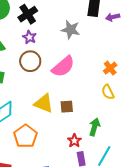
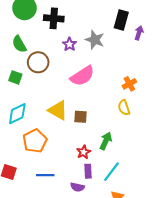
black cross: (28, 14) -> (54, 18), turned 30
purple arrow: (113, 17) -> (139, 33), turned 112
purple star: (29, 37) -> (69, 44), moved
brown circle: (30, 61) -> (38, 62), moved

